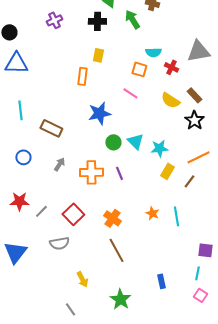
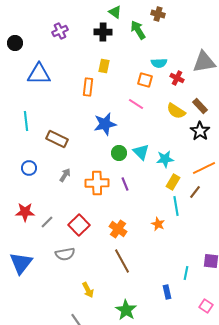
blue triangle: (16, 63) -> (39, 74), moved
cyan line: (176, 216) -> (176, 206), moved
cyan line: (197, 273) -> (186, 273), moved

